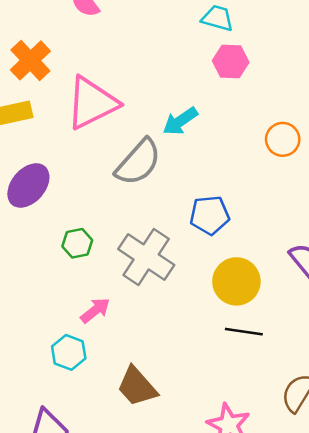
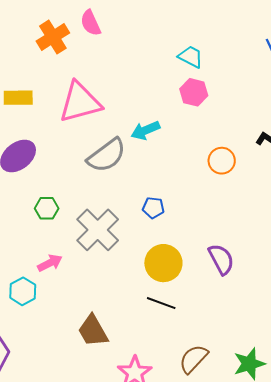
orange cross: (30, 60) -> (53, 37), moved
blue pentagon: (210, 215) -> (153, 208), size x0.7
brown trapezoid: (137, 387) -> (93, 331), moved

